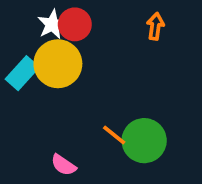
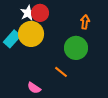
orange arrow: (155, 26) -> (85, 22), moved
green circle: (144, 141) -> (76, 48), moved

